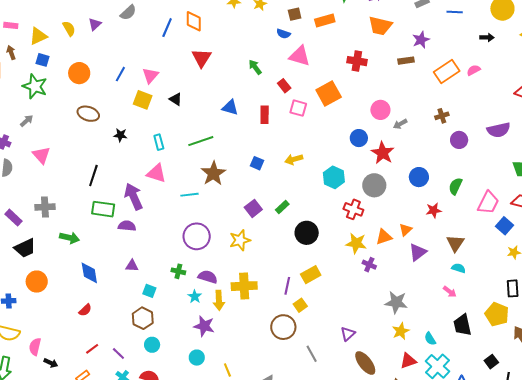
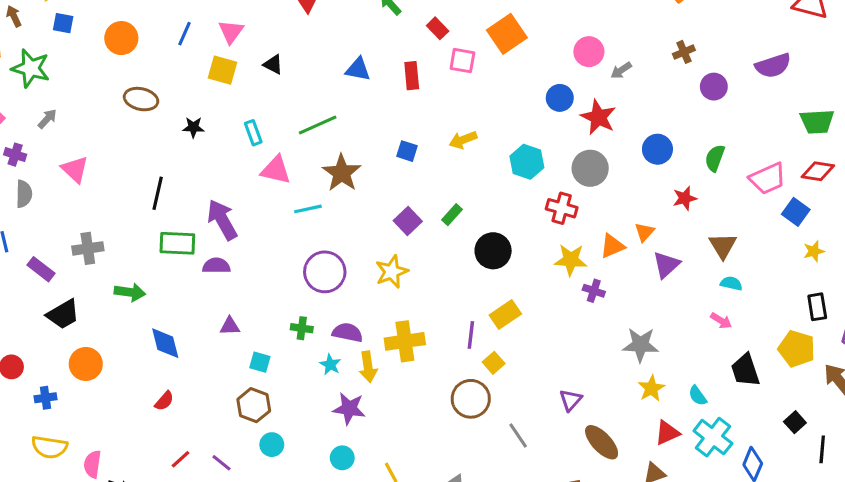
green star: (35, 86) -> (31, 68), moved
pink triangle: (156, 173) -> (276, 170), moved
pink trapezoid: (488, 203) -> (768, 179), turned 45

